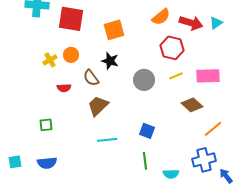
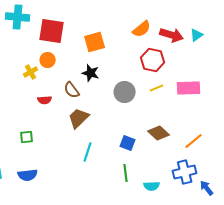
orange circle: (71, 55) -> (48, 60), moved
brown diamond: (192, 105) -> (159, 133), moved
cyan line: (107, 140) -> (88, 152), turned -66

